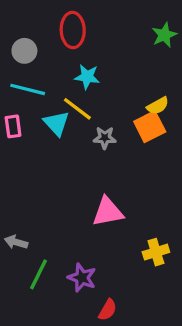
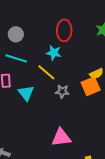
red ellipse: (73, 30) -> (64, 30), moved
cyan triangle: (56, 123) -> (26, 93), moved

